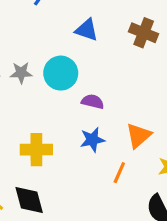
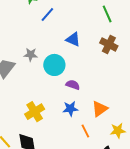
gray star: (21, 73) -> (31, 55), moved
yellow cross: (36, 150) -> (35, 112), turned -36
orange line: (119, 173) -> (85, 131), turned -56

